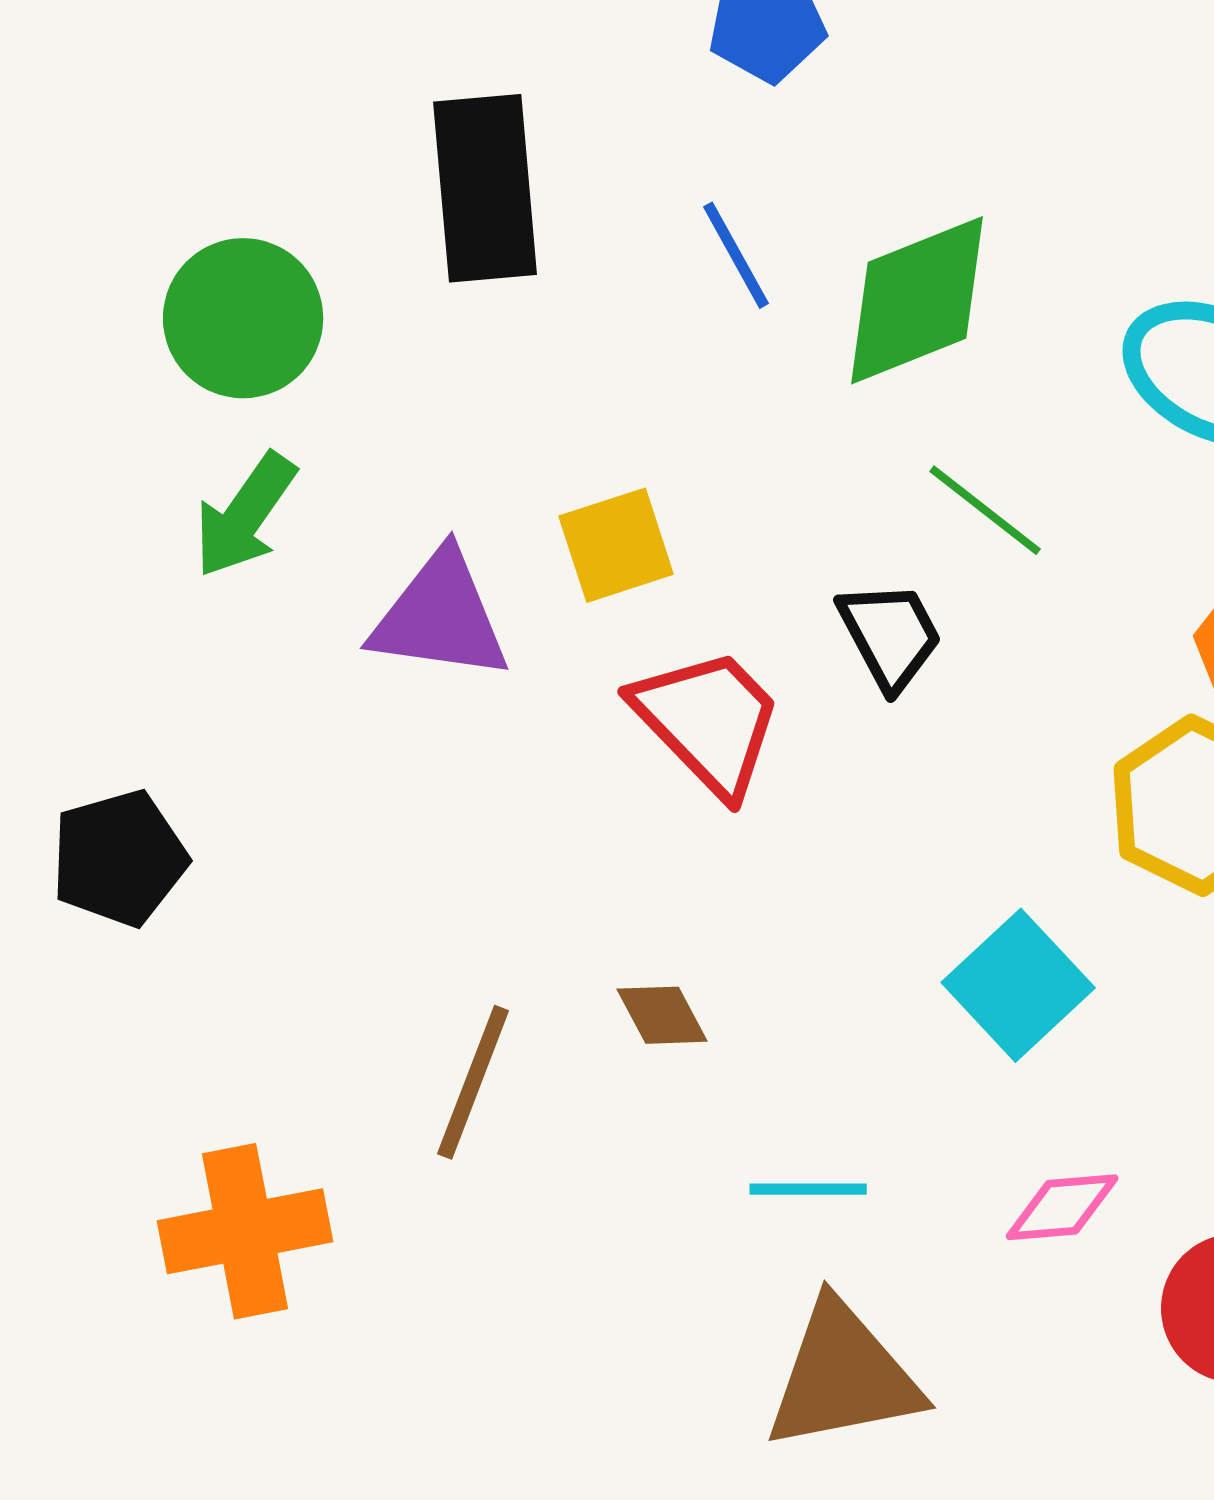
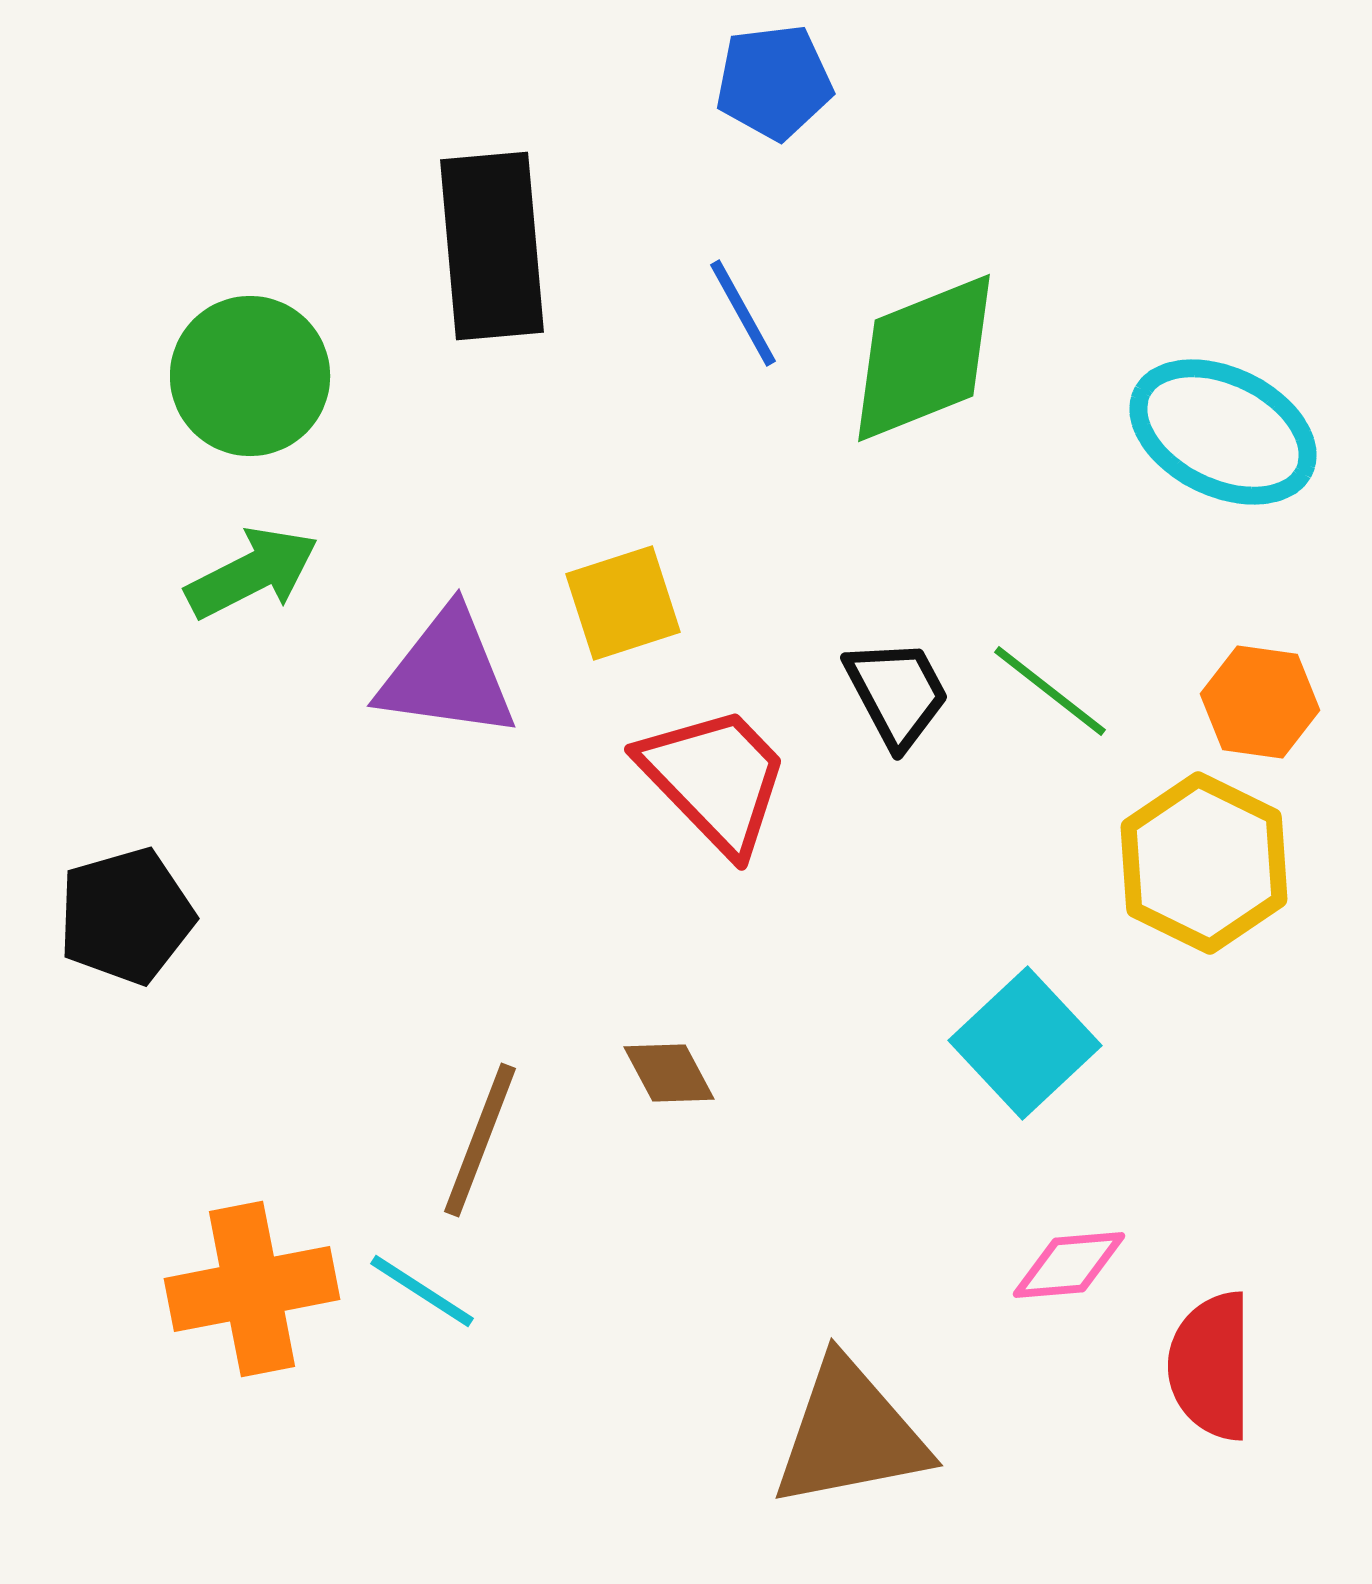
green line: (985, 510) -> (1050, 691), moved
green arrow: (245, 515) -> (252, 573), turned -152
cyan line: (808, 1189) -> (422, 1291), moved, turned 33

